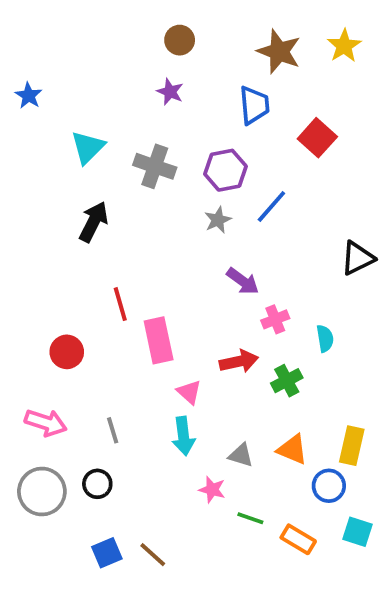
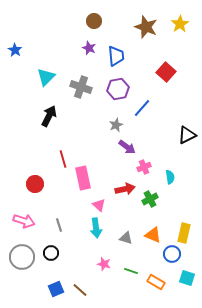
blue trapezoid: (254, 105) -> (116, 56), moved
gray star: (218, 220) -> (116, 125), moved
pink star: (212, 490) -> (104, 264), moved

